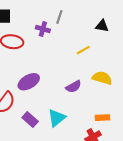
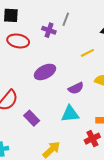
purple ellipse: (29, 82) -> (45, 72), moved
cyan triangle: (57, 118) -> (70, 114), moved, turned 30

